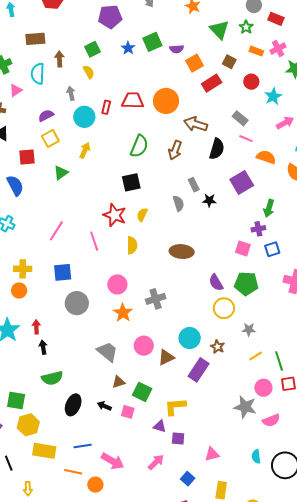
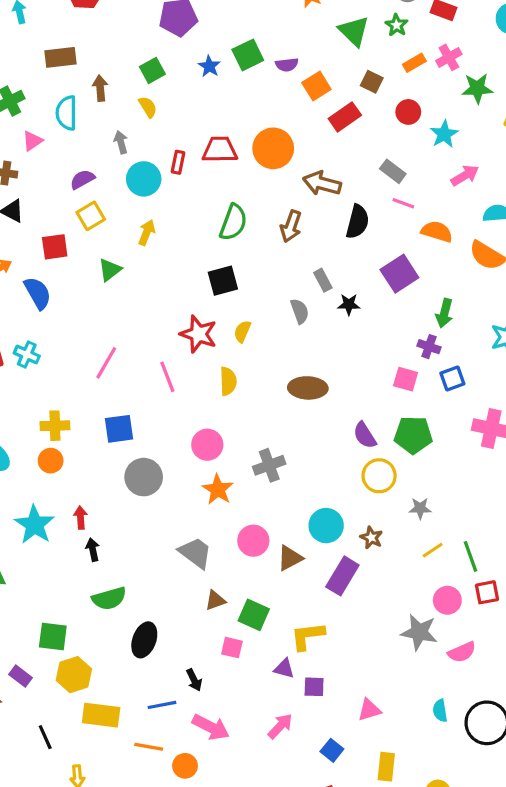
orange rectangle: (256, 51) -> (414, 63), turned -48
purple cross: (258, 229) -> (429, 347), turned 32
black arrow: (104, 406) -> (194, 680), moved, turned -136

